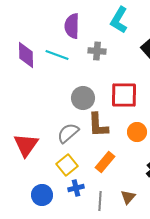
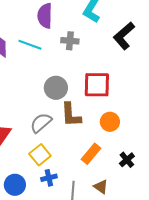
orange rectangle: (105, 162) -> (91, 154), moved
brown triangle: (128, 197) -> (101, 187), turned -35

